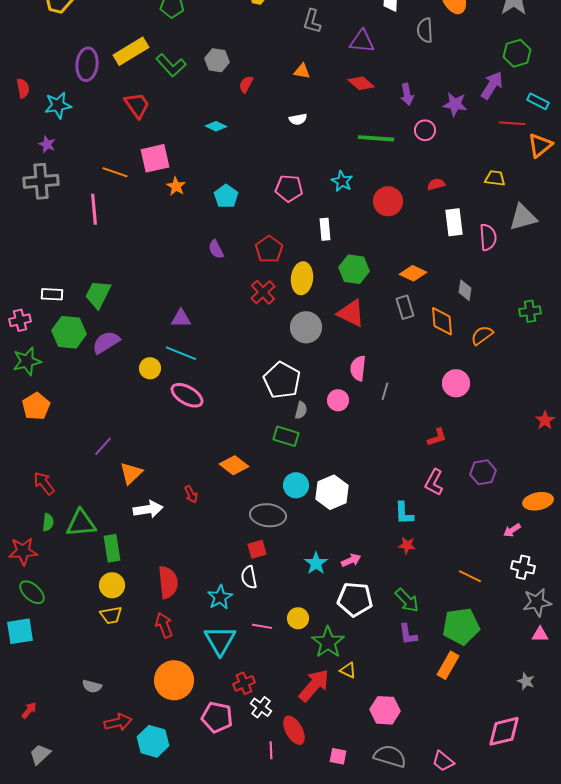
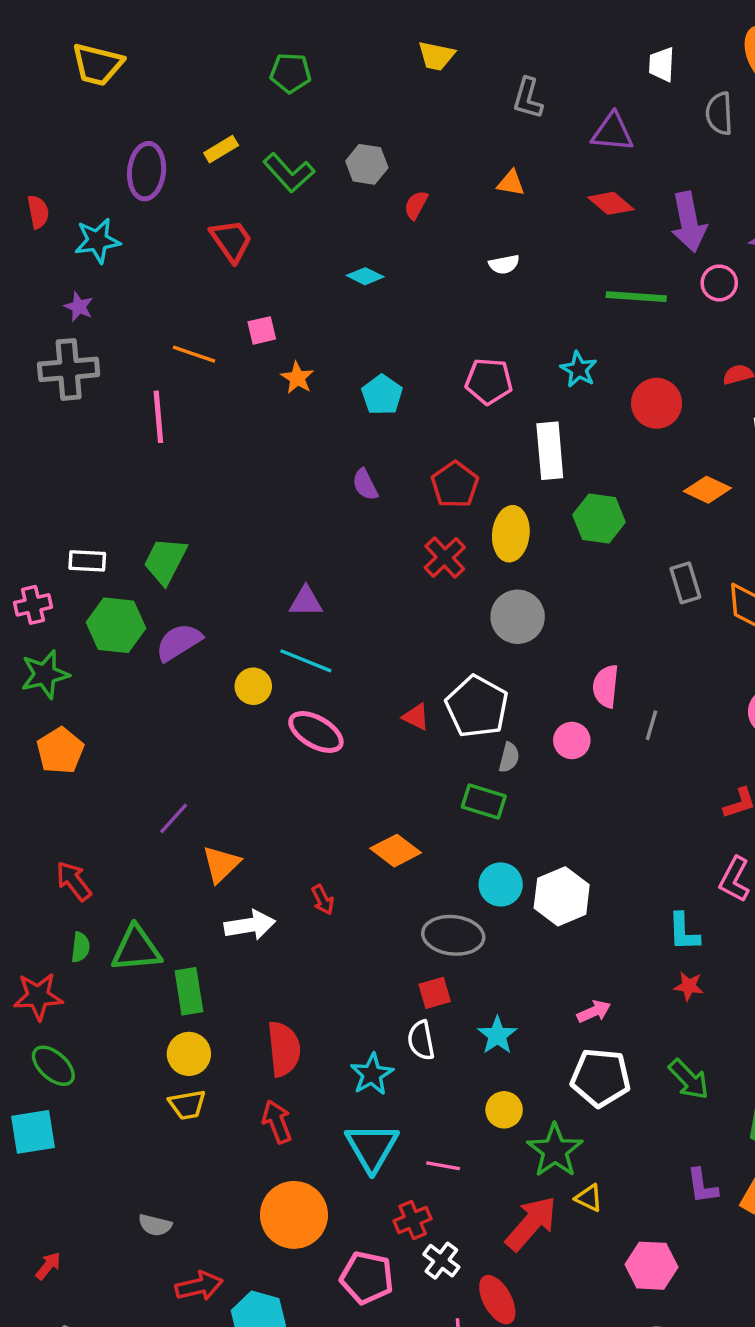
yellow rectangle: (131, 51) -> (221, 149), size x0.6
purple arrow: (407, 94) -> (689, 222), size x1.6
pink square: (155, 158) -> (262, 330), size x0.6
white rectangle: (325, 229) -> (550, 451), size x1.5
orange diamond: (413, 273) -> (707, 490), moved
red triangle: (351, 313) -> (416, 717), moved, size x0.6
cyan star: (316, 563) -> (497, 1035), moved
pink line: (262, 626) -> (443, 1166), moved
purple L-shape: (408, 634) -> (702, 1186), moved

